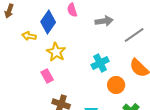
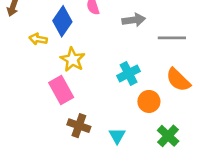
gray line: (134, 35) -> (172, 38), turned 35
pink rectangle: (47, 76) -> (61, 90), size x1.5

